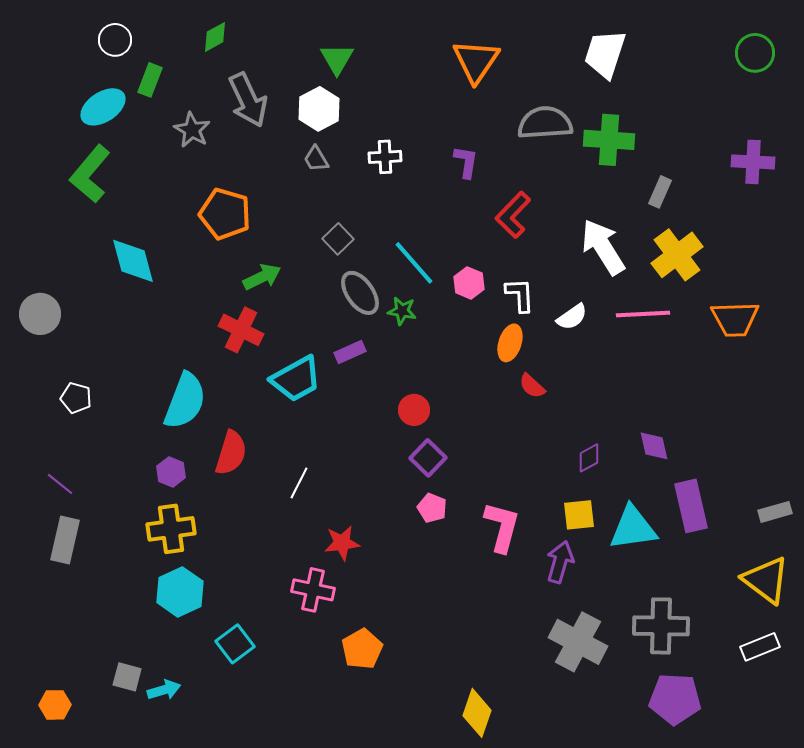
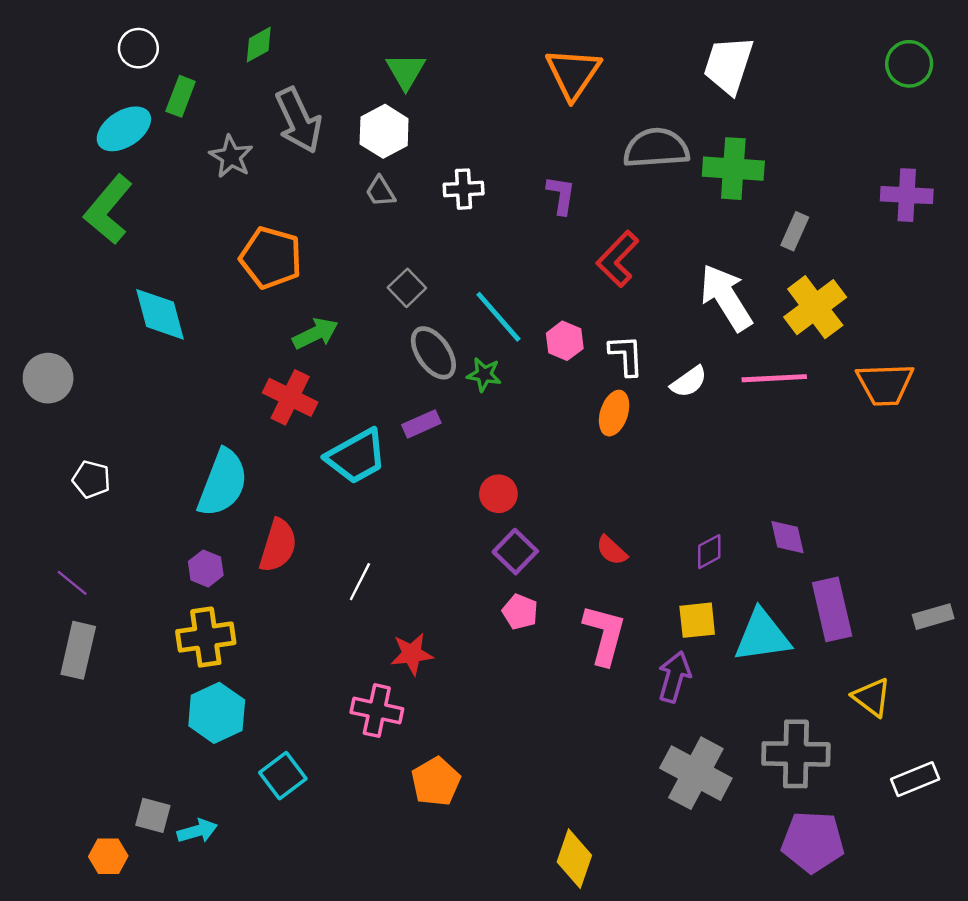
red semicircle: (532, 386) -> (612, 550), moved
yellow triangle: (766, 580) -> (872, 697), moved, size x0.7
orange hexagon: (55, 705) -> (108, 856), moved

